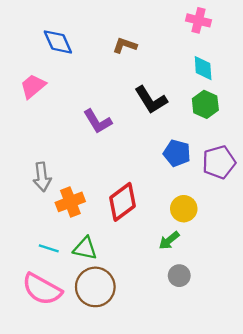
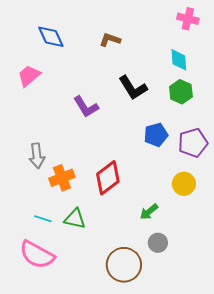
pink cross: (198, 20) -> (188, 19), moved
blue pentagon: (177, 153) -> (156, 135), turned -30
yellow circle: (184, 209) -> (184, 184), moved
brown circle: (95, 287) -> (124, 265), moved

